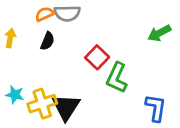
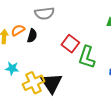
orange semicircle: (44, 14) -> (18, 30), moved
cyan star: (15, 95) -> (12, 68), moved

